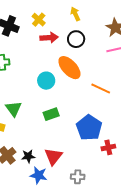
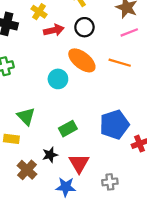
orange line: (101, 89) -> (120, 63), moved
green rectangle: (51, 114) -> (68, 129), moved
blue pentagon: (89, 128) -> (114, 125), turned 30
black star: (28, 156) -> (50, 155), moved

